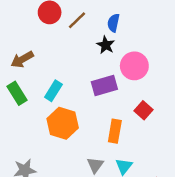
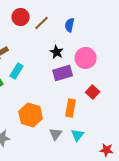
black star: (106, 45) -> (57, 52), moved
cyan rectangle: (53, 91) -> (17, 71), moved
orange hexagon: (63, 123) -> (31, 115), moved

